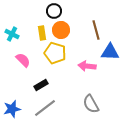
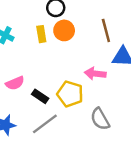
yellow pentagon: (55, 53) -> (70, 94), moved
pink semicircle: (23, 60) -> (15, 83), moved, turned 112
black rectangle: (41, 85) -> (40, 96), turned 64

